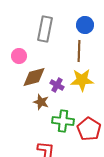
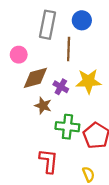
blue circle: (85, 25) -> (82, 20), moved
brown line: (79, 51) -> (69, 49), moved

